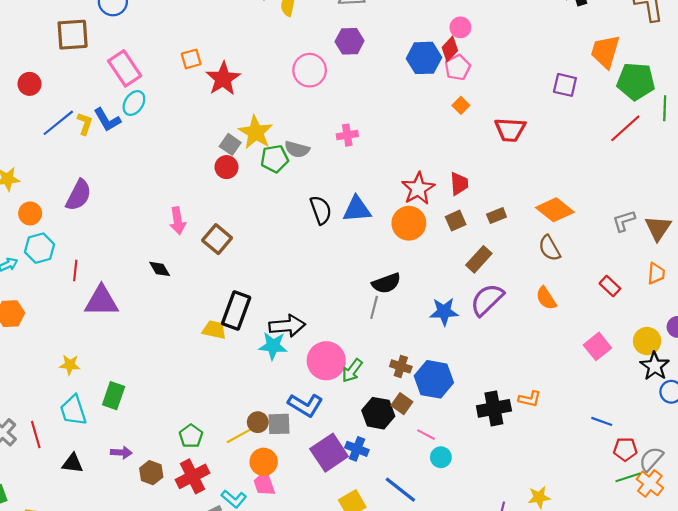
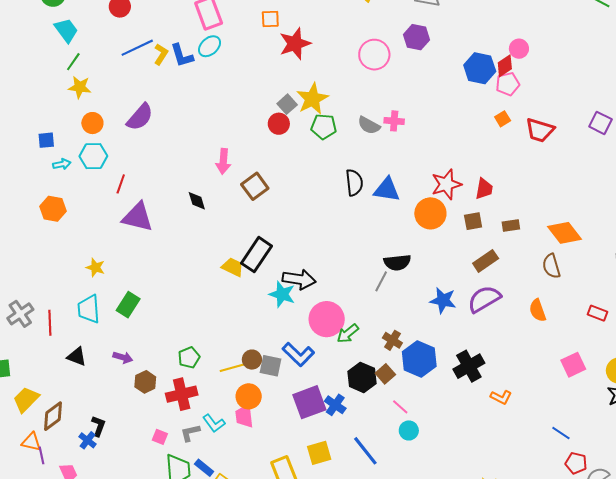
red trapezoid: (510, 130) -> (540, 130), moved
gray semicircle: (297, 149) -> (369, 125), moved
red rectangle: (610, 286) -> (598, 313), turned -36
black cross: (494, 408) -> (469, 366), moved, turned -32

